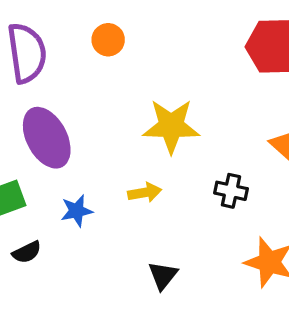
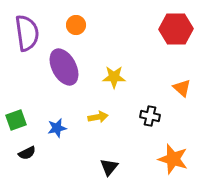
yellow star: (171, 126) -> (114, 77), size x0.7
purple ellipse: (47, 138) -> (64, 67), moved

